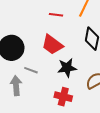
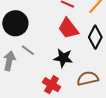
red trapezoid: (52, 45) -> (68, 28), moved

